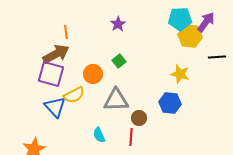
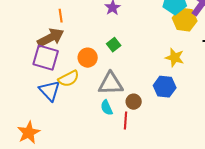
cyan semicircle: (99, 135) -> (107, 108), moved

